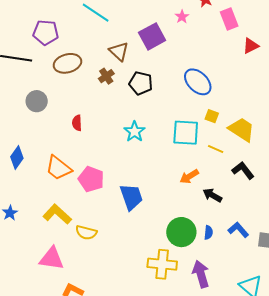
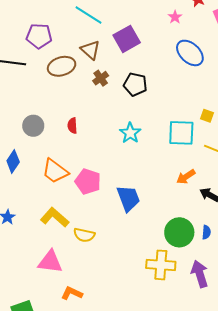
purple square: (152, 36) -> (127, 39), moved
brown triangle: (119, 51) -> (90, 50), moved
blue ellipse: (198, 82) -> (190, 53), moved
gray circle: (37, 101) -> (33, 126), moved

